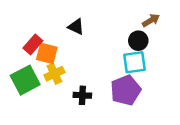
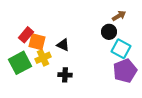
black triangle: (76, 27) -> (63, 45), moved
cyan square: (134, 62) -> (121, 49), moved, turned 36
purple pentagon: (126, 90) -> (125, 71), moved

